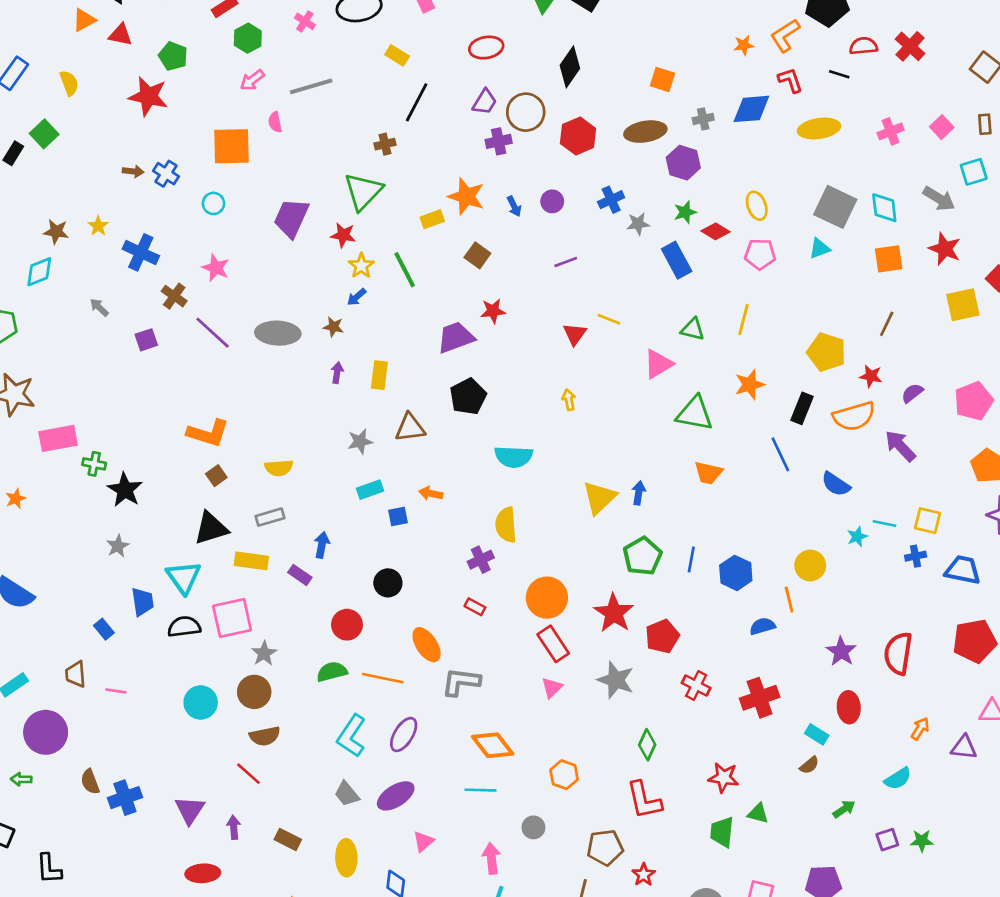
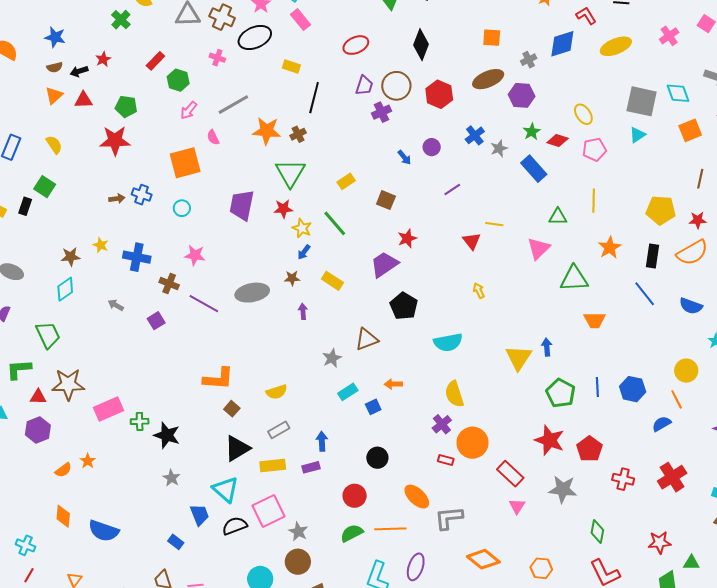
orange star: (466, 196) -> (267, 131), moved
yellow rectangle: (379, 375) -> (332, 281), moved, turned -50
purple rectangle: (300, 575) -> (311, 467), turned -36
orange circle: (547, 598) -> (473, 443), moved

